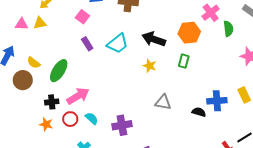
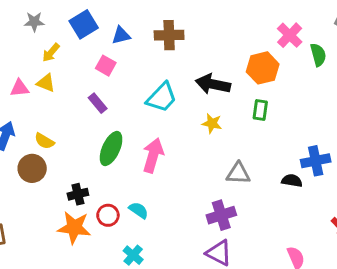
yellow triangle: (40, 23) -> (46, 83), turned 40
purple rectangle: (87, 44) -> (98, 103), moved
green ellipse: (59, 71) -> (111, 149), moved
pink arrow: (78, 96) -> (153, 155), moved, turned -35
orange star: (46, 124) -> (74, 228), size x1.6
purple cross: (122, 125) -> (221, 215), moved

